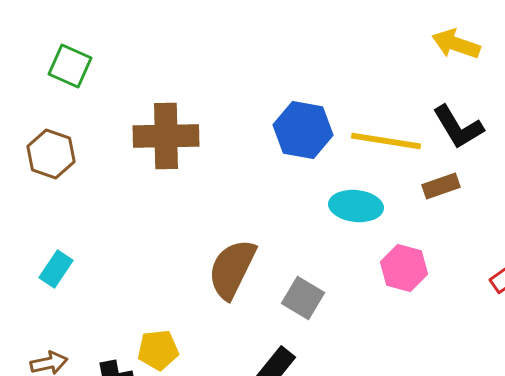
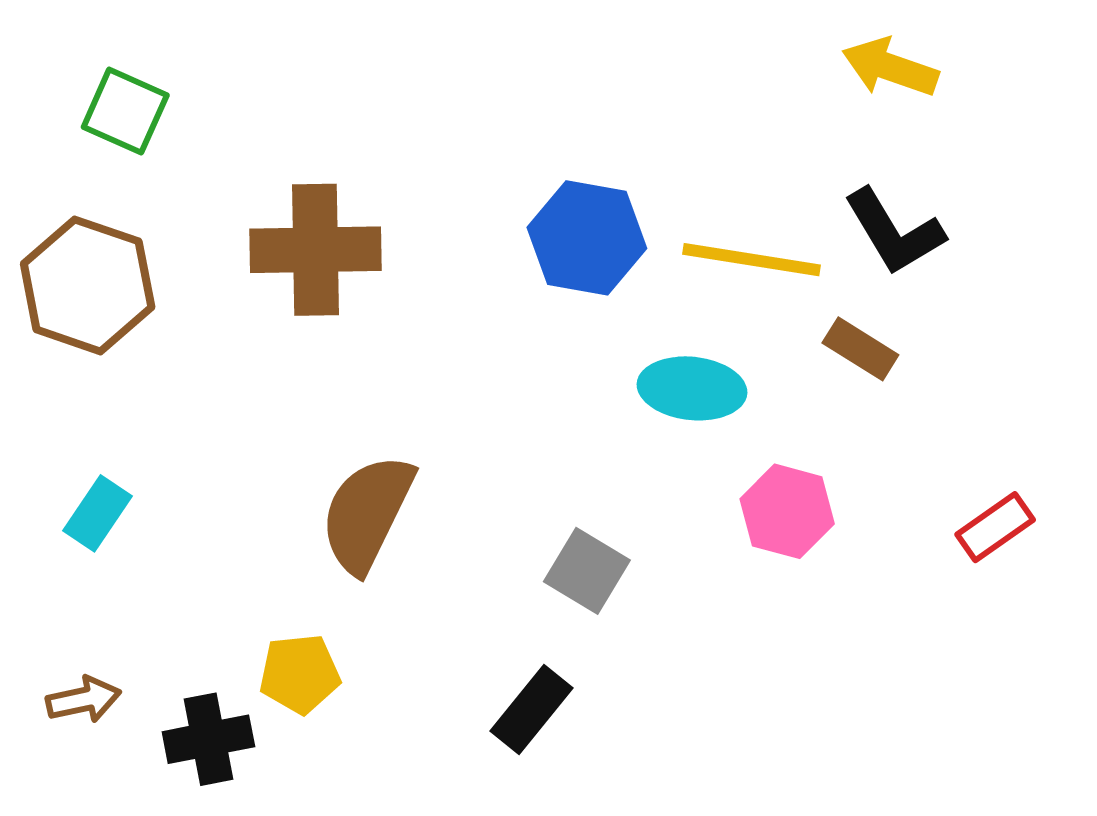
brown hexagon: (51, 154) -> (88, 285), size x1.4
brown rectangle: (441, 186) -> (860, 349), turned 51
brown semicircle: (232, 269) -> (367, 513), moved

